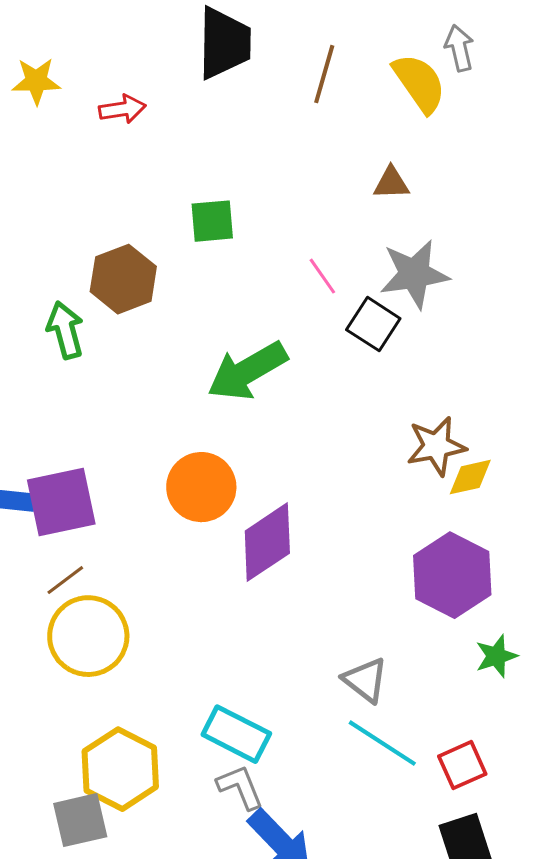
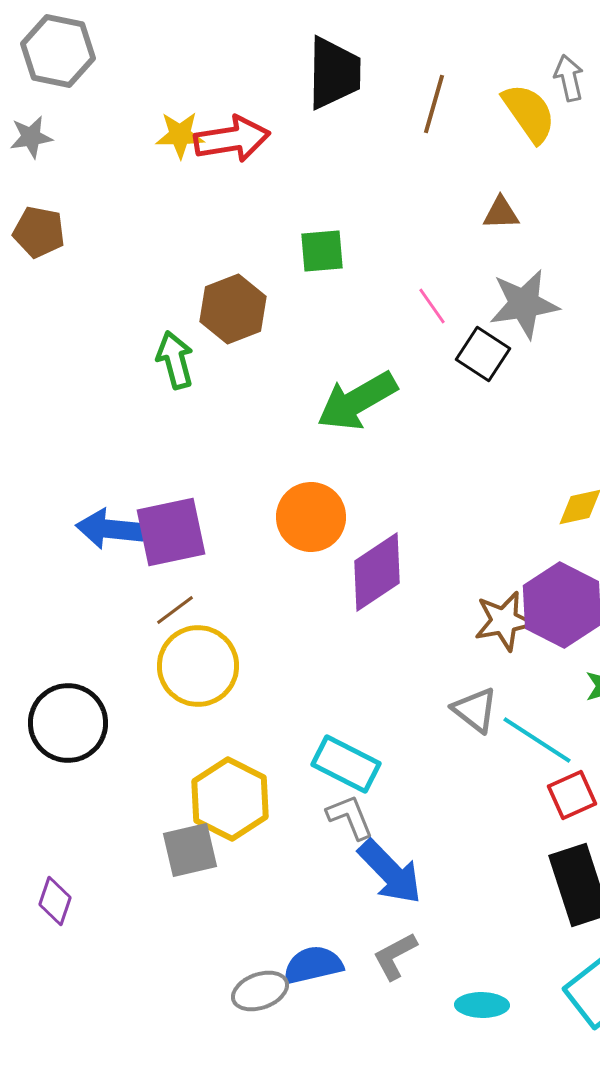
yellow star: (36, 81) -> (180, 135), moved
red arrow: (122, 109) -> (232, 139), size x1.6
brown star: (436, 446) -> (504, 621), moved
cyan line: (382, 743) -> (537, 740), moved

